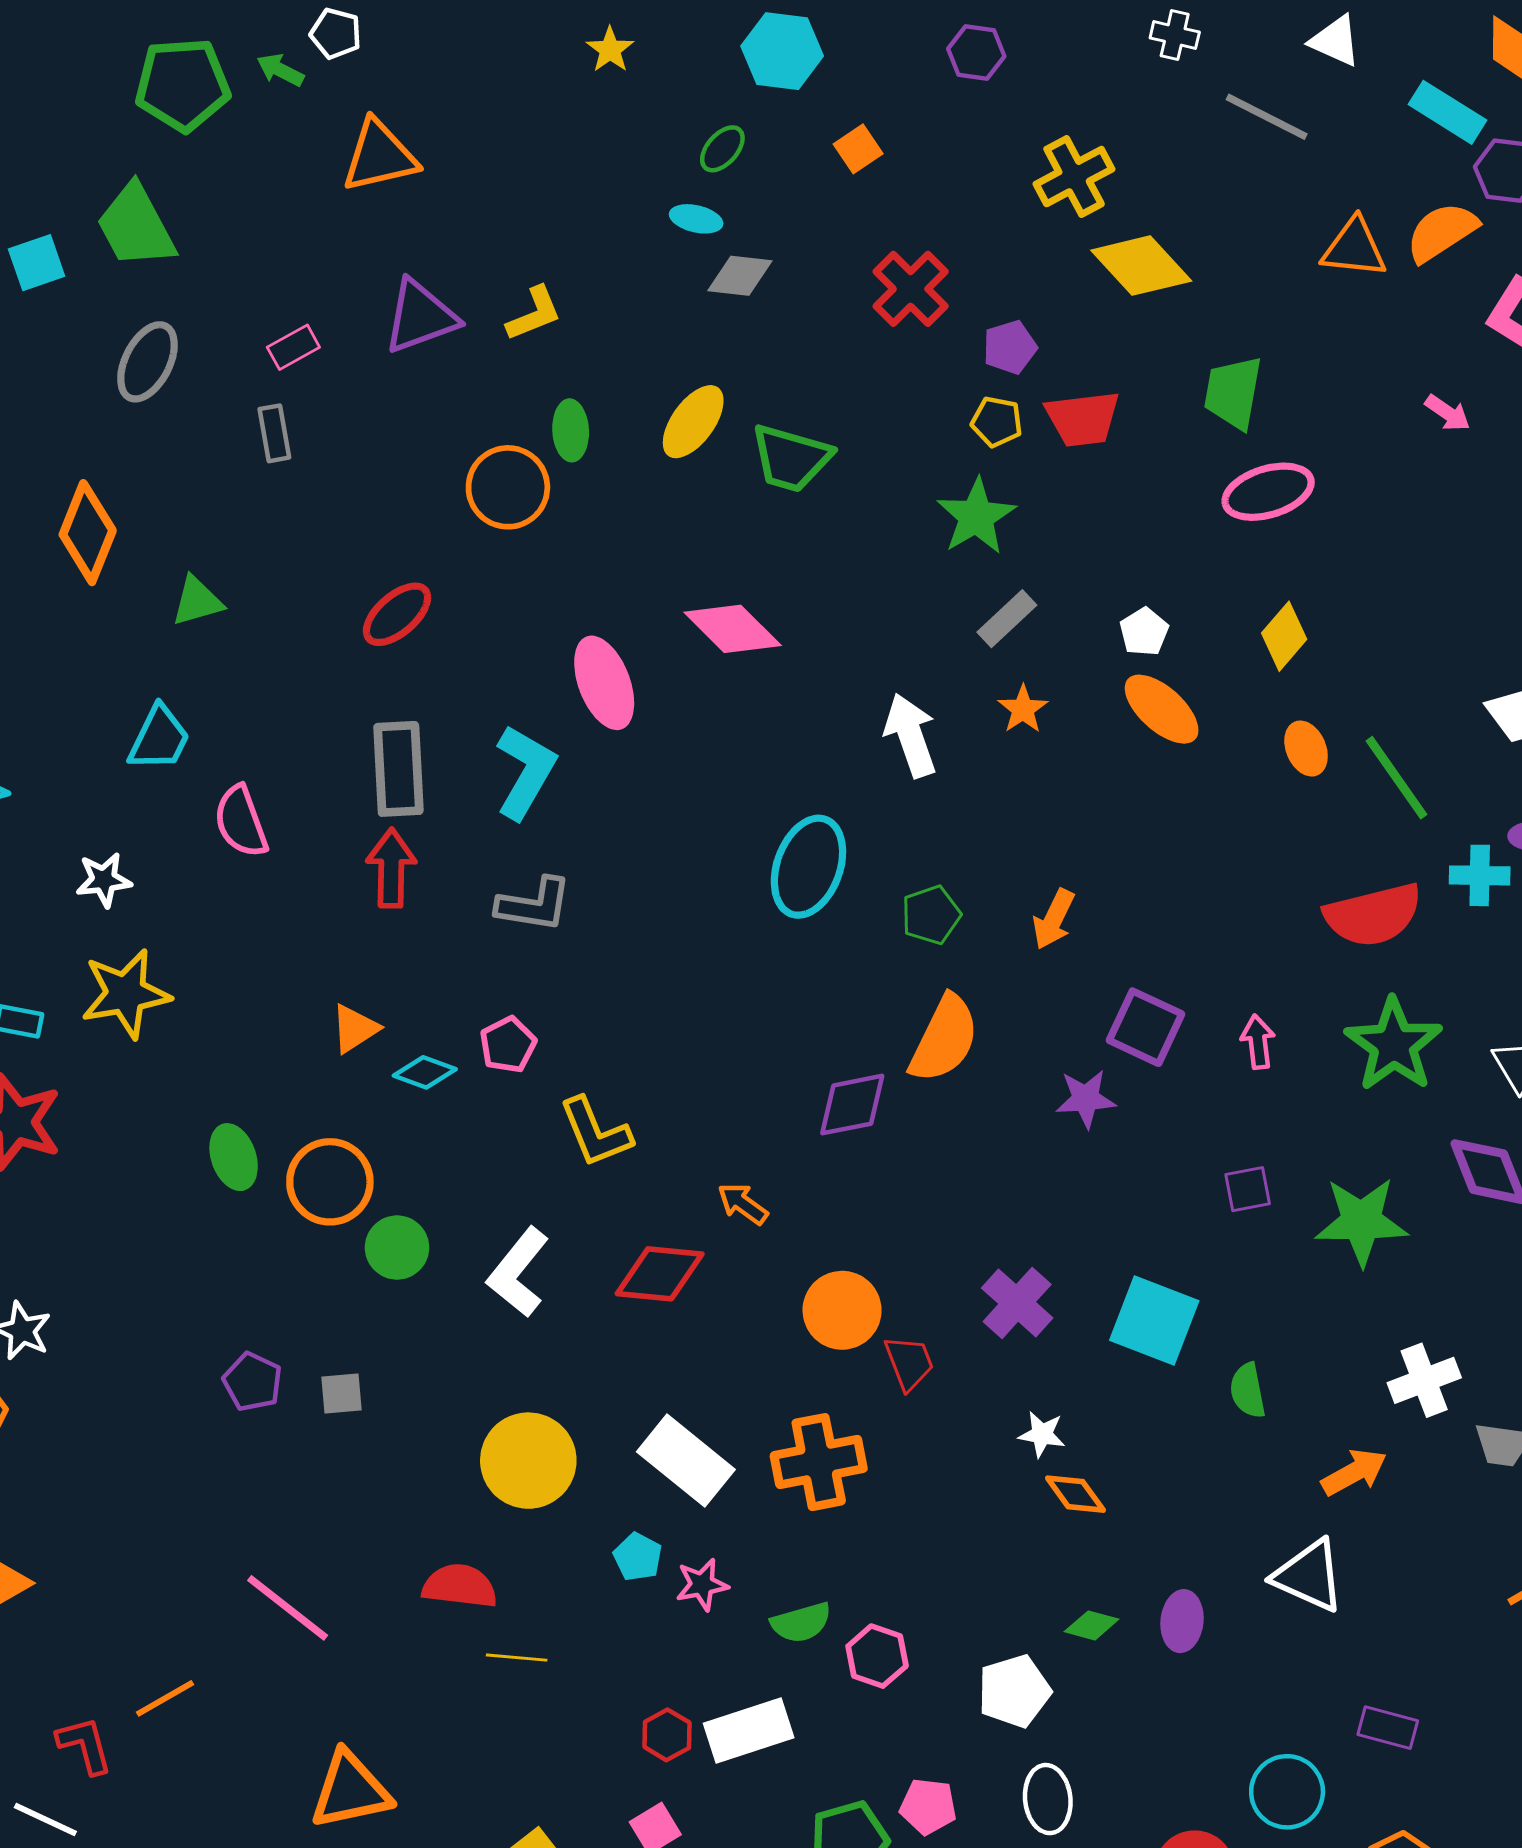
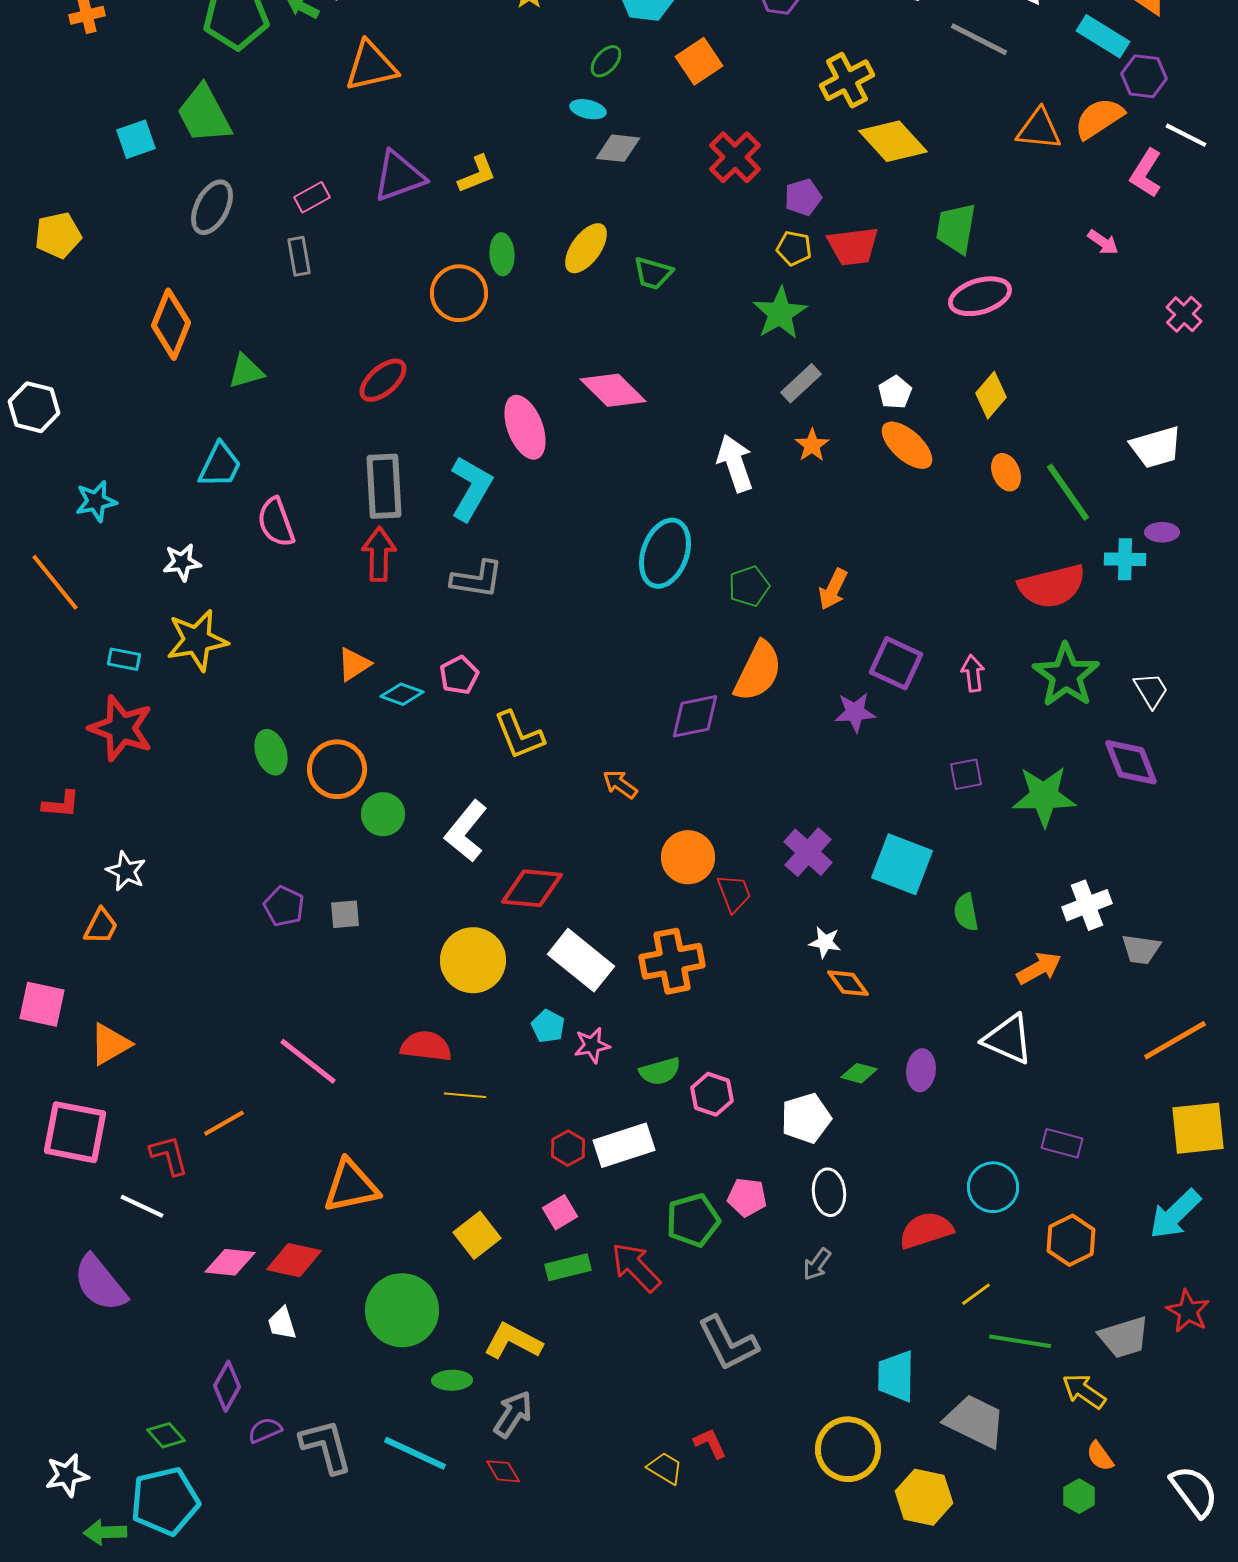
orange square: (858, 149) -> (699, 61), size x1.4
green trapezoid: (791, 458) -> (653, 273), size x0.7
red diamond: (660, 1274) -> (532, 888), moved

